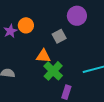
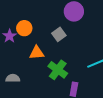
orange triangle: (43, 56) -> (37, 53), moved

